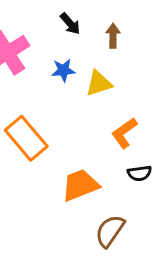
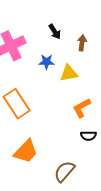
orange trapezoid: (80, 185) -> (26, 151), moved, turned 148

